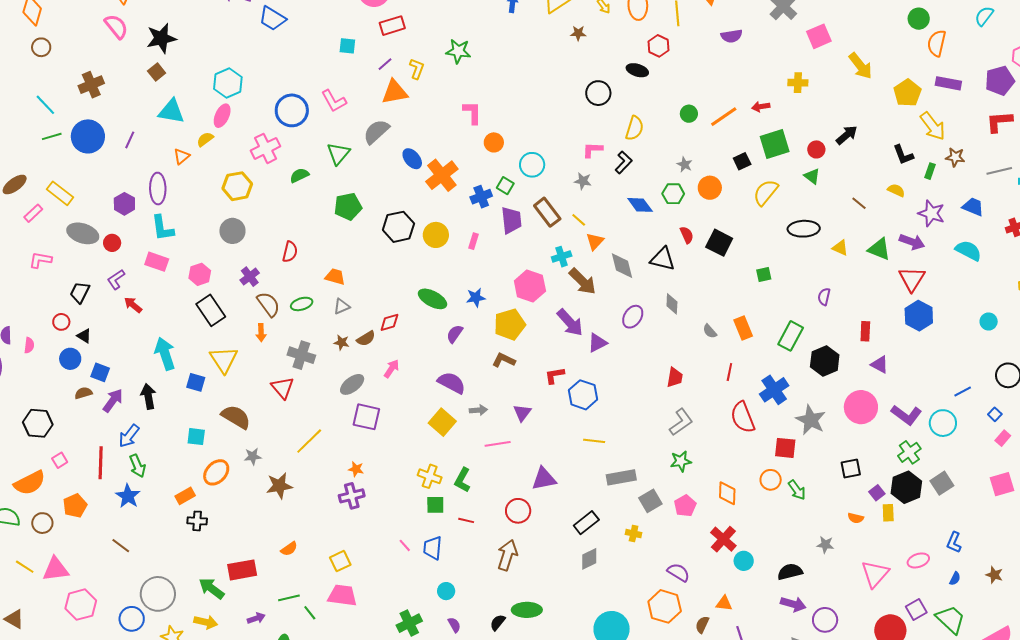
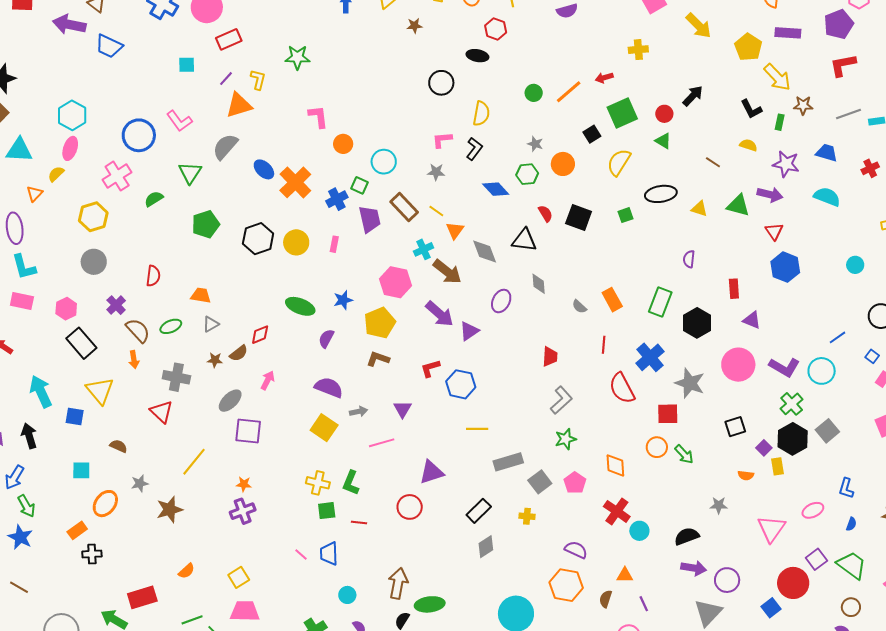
green square: (764, 275) -> (626, 215), moved
red triangle: (912, 279) -> (774, 231), size x0.7
brown semicircle: (236, 417) -> (119, 446), size x0.6
brown arrow: (507, 555) -> (398, 583), moved

